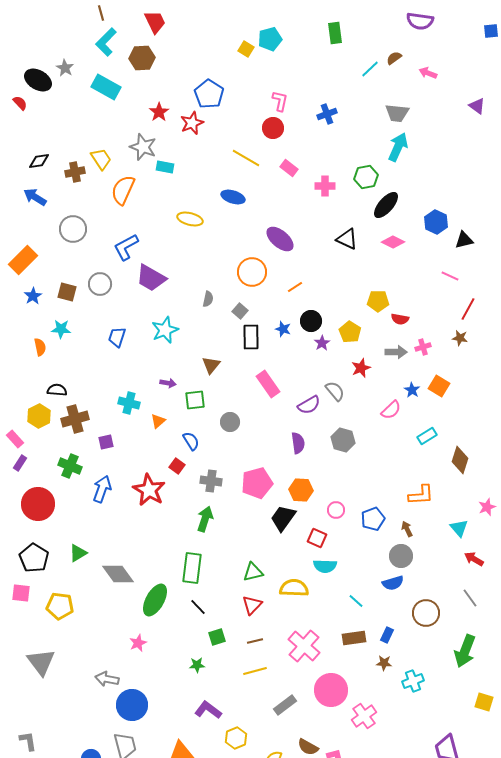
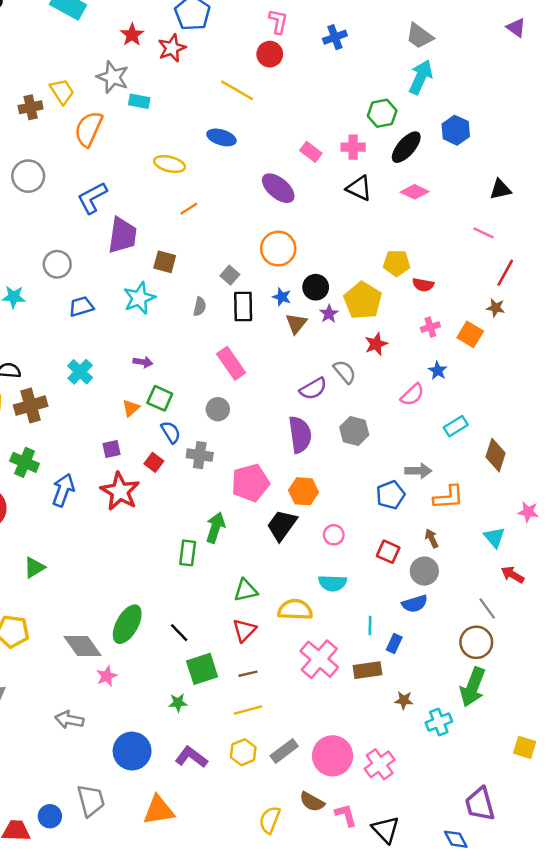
gray trapezoid: (397, 113) -> (420, 36), turned 30
pink rectangle: (289, 168) -> (311, 152), moved
pink cross: (325, 186) -> (353, 147), moved
blue hexagon: (436, 222) -> (456, 130), moved
orange circle: (252, 272) -> (278, 249), moved
purple trapezoid: (151, 278) -> (122, 235), turned -112
gray circle: (100, 284) -> (57, 264), moved
orange line: (295, 287) -> (189, 209), moved
brown square: (67, 292) -> (165, 262), moved
gray semicircle: (208, 299) -> (200, 307), moved
yellow pentagon: (350, 332) -> (363, 300), size x1.4
blue trapezoid: (117, 337) -> (81, 307), turned 55
pink cross: (423, 347) -> (430, 327), moved
gray arrow: (396, 352) -> (418, 471), moved
brown triangle: (211, 365) -> (296, 323), moved
pink rectangle: (268, 384) -> (231, 363), moved
orange square: (439, 386) -> (470, 334), moved
green square: (195, 400) -> (160, 398), moved, turned 30
cyan cross: (129, 403) -> (80, 372), moved, turned 30
purple square: (106, 442) -> (112, 449), moved
purple semicircle: (298, 443) -> (300, 435), size x1.4
gray cross: (211, 481) -> (200, 455), moved
pink star: (487, 507) -> (528, 512), turned 30
pink circle: (336, 510) -> (334, 535), moved
green arrow: (205, 519) -> (215, 528), moved
blue pentagon: (373, 519) -> (391, 495), moved
red square: (317, 538) -> (388, 552), moved
green rectangle: (192, 568) -> (188, 553), moved, size x0.7
gray diamond: (118, 574) -> (83, 646), moved
gray line: (470, 598) -> (487, 608), moved
cyan line: (356, 601) -> (370, 625), turned 49
brown circle: (426, 613) -> (476, 642), moved
blue rectangle: (387, 635) -> (394, 644), moved
green square: (217, 637) -> (202, 669), size x1.5
pink cross: (304, 646) -> (319, 659), moved
green arrow: (465, 651) -> (473, 687), moved
pink circle: (331, 690) -> (333, 756), moved
blue circle: (132, 705) -> (132, 751), moved
yellow hexagon: (236, 738) -> (243, 752), moved

